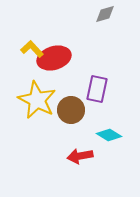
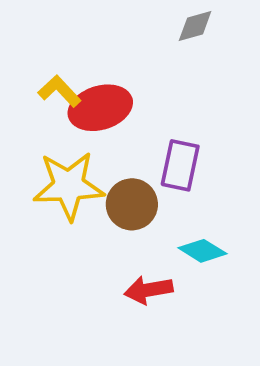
yellow star: (37, 100) -> (69, 186), turned -30

